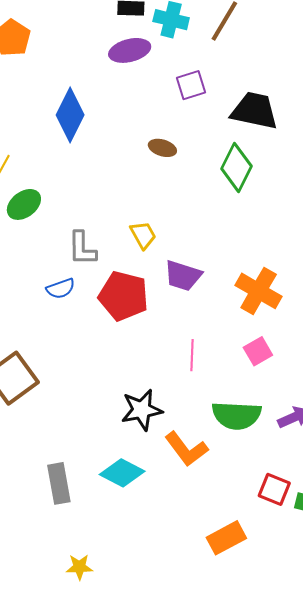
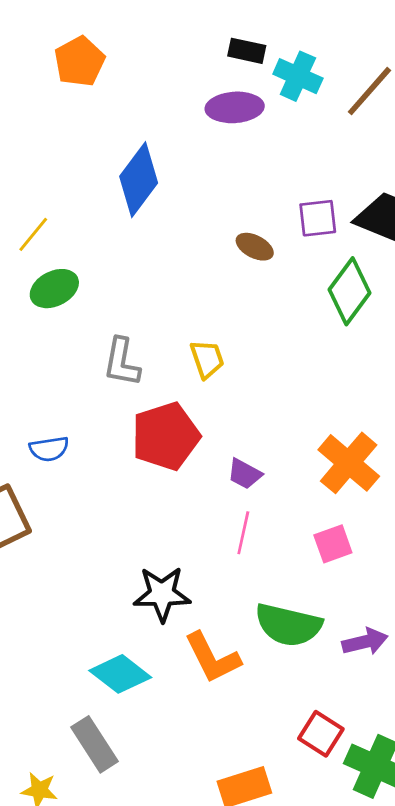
purple square: (191, 85) -> (318, 218), moved
purple trapezoid: (183, 276) -> (245, 474), moved, size x0.7
blue semicircle: (61, 289) -> (49, 449), moved
red pentagon: (123, 296) -> (166, 436), turned 30
gray rectangle: (59, 483) -> (94, 744), moved, turned -33

